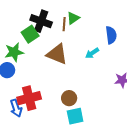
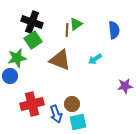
black cross: (41, 21) -> (32, 22), moved
blue semicircle: (111, 35) -> (114, 30), moved
blue arrow: (16, 108) -> (56, 114), moved

